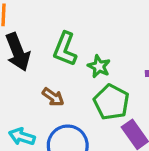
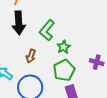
brown arrow: (53, 97) -> (31, 56), turned 56

